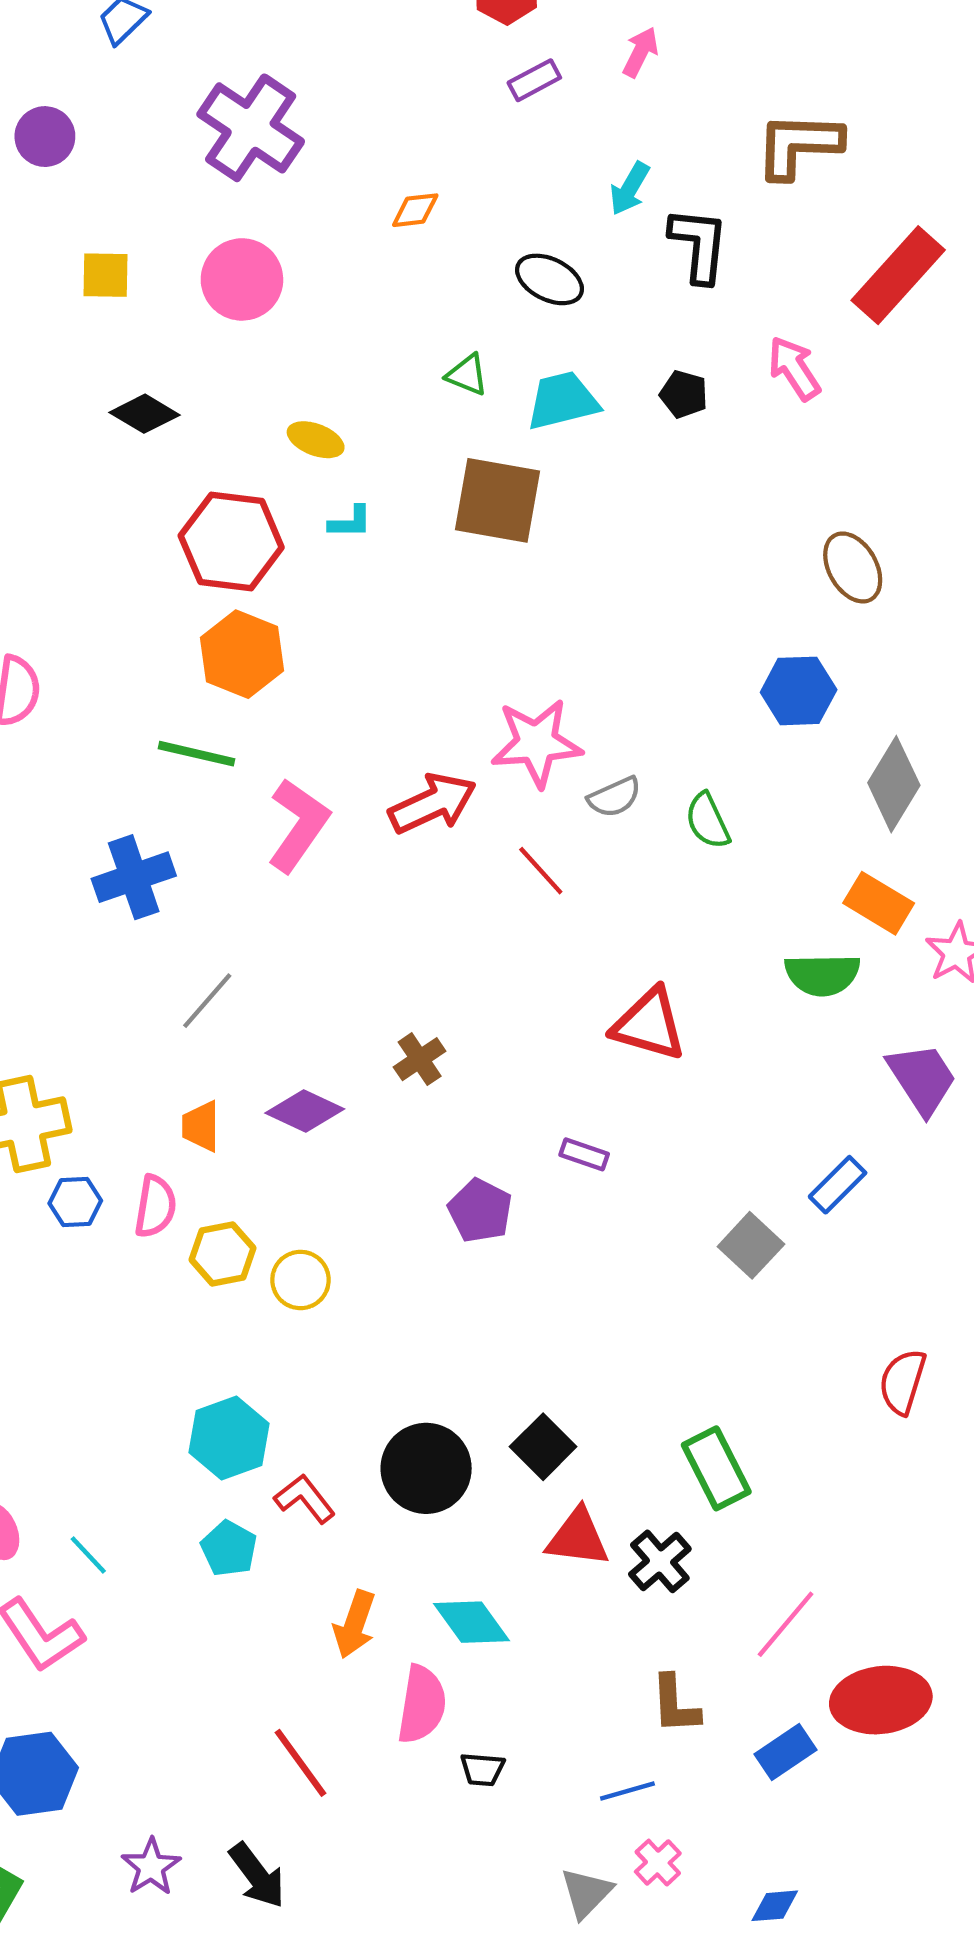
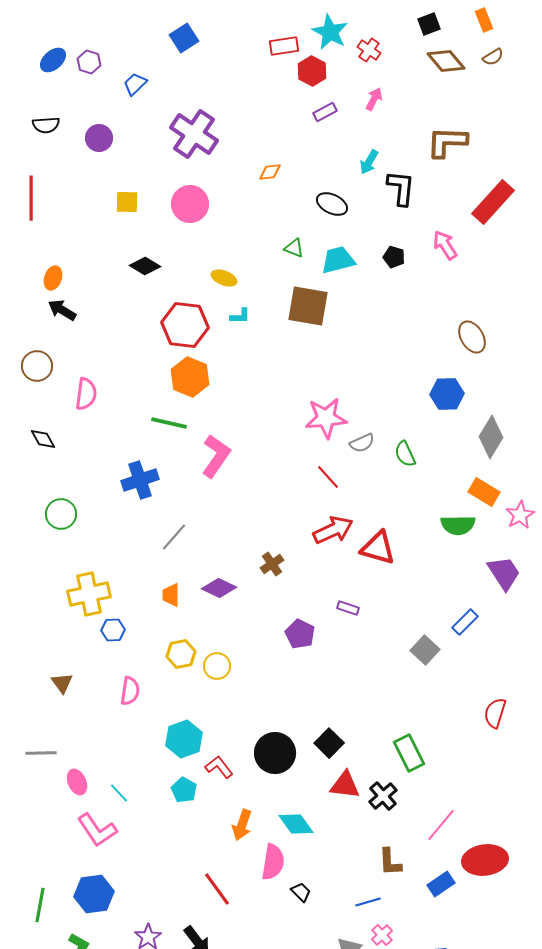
red arrow: (433, 804) -> (333, 530), moved
pink semicircle: (155, 1206) -> (130, 691), moved
black trapezoid: (482, 1769) -> (301, 892), turned -140

